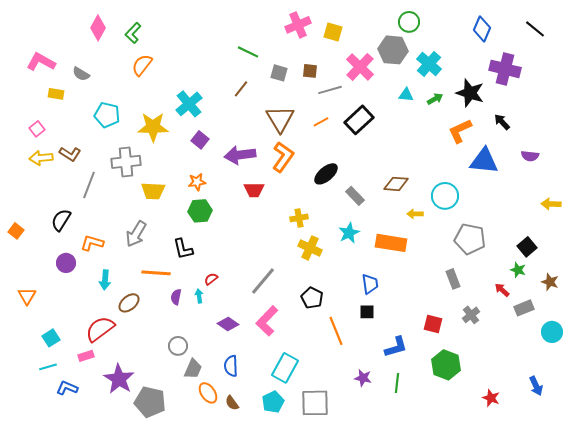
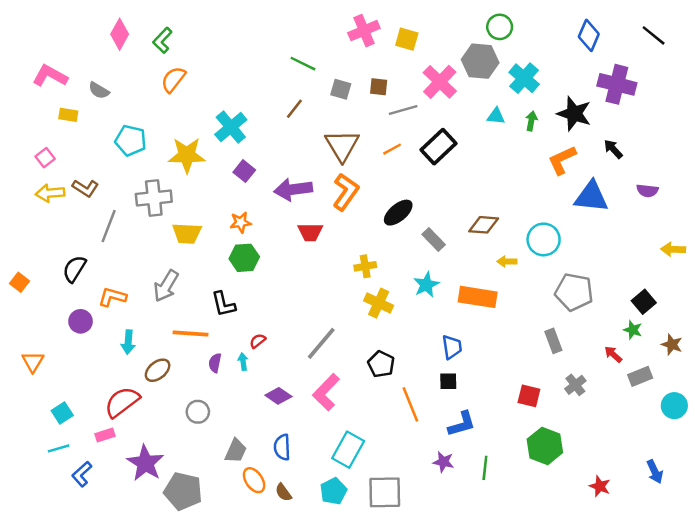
green arrow: (435, 99) -> (531, 121), turned -49
gray circle: (178, 346) -> (198, 412), moved
blue L-shape: (396, 347) -> (462, 424), moved
blue L-shape: (67, 388) -> (82, 474), turned -65

